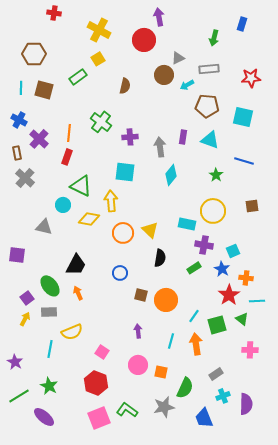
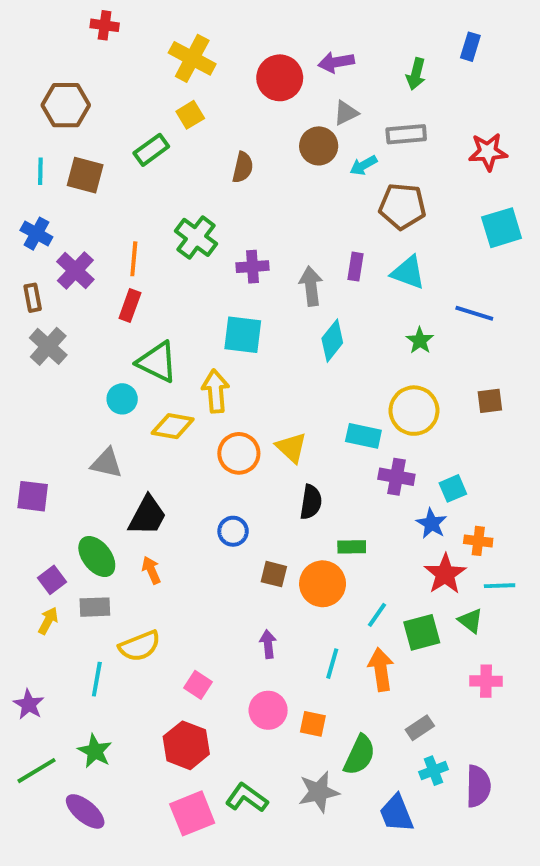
purple arrow: (159, 17) -> (336, 62), moved, turned -90
cyan square: (243, 117) -> (502, 228), moved, turned -30
gray triangle: (44, 227) -> (107, 463), moved
green rectangle: (194, 268) -> (352, 547), moved, turned 32

